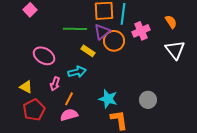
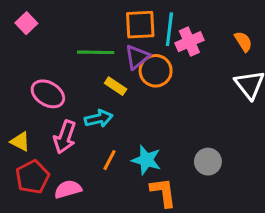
pink cross: (141, 31) -> (189, 42), moved
pink arrow: (55, 84) -> (65, 137), size x1.5
orange line: (69, 99) -> (109, 160), moved
pink semicircle: (69, 115) -> (68, 189), moved

